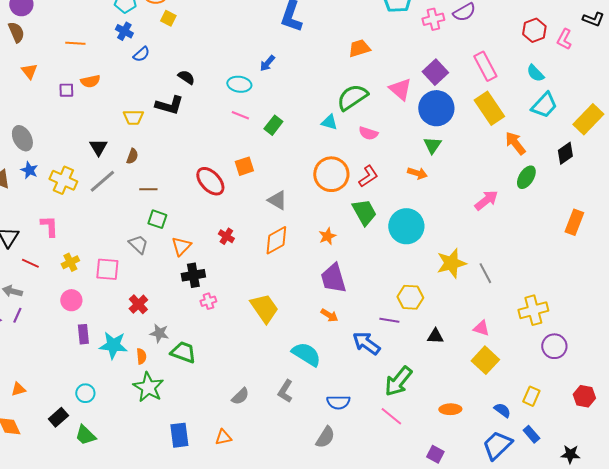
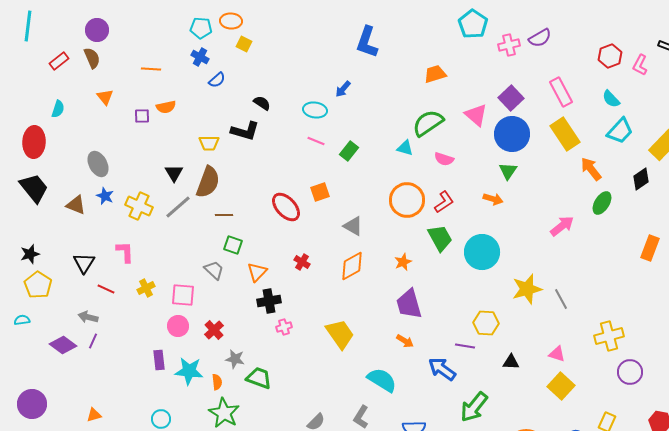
brown semicircle: (132, 156) -> (208, 182), size x2.0
pink circle: (71, 300) -> (178, 326), moved

